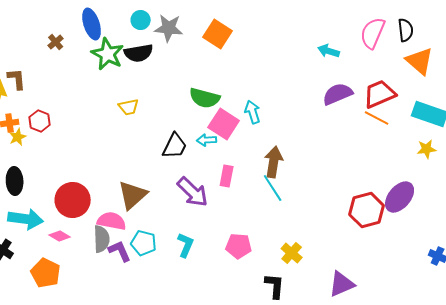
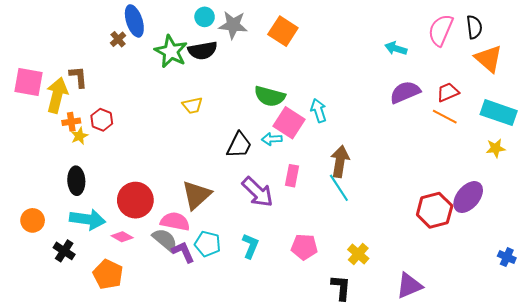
blue ellipse: (92, 24) -> (134, 21), moved
red trapezoid: (380, 94) -> (448, 92), size x0.7
gray semicircle: (102, 239) -> (165, 240), turned -48

